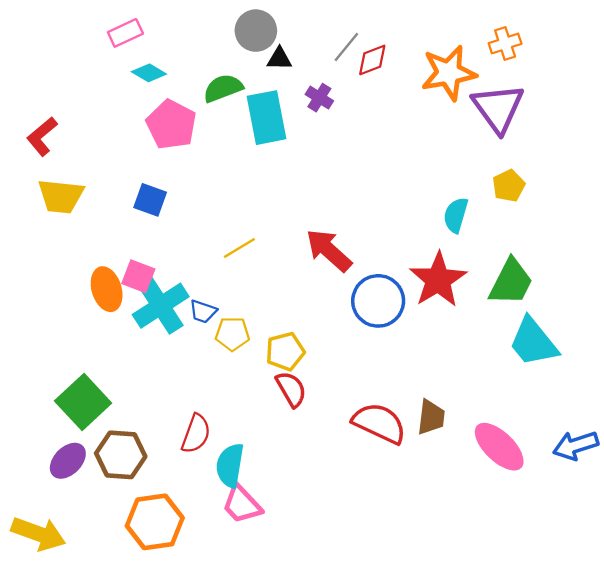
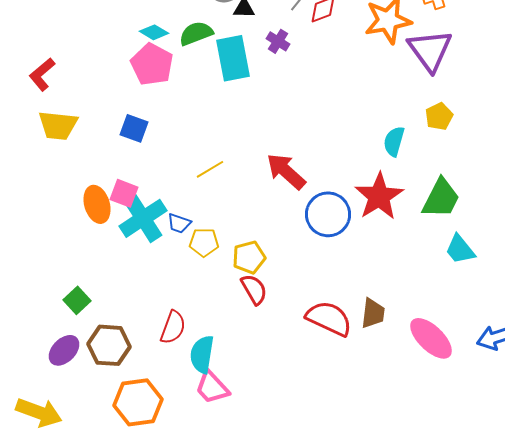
cyan diamond: (149, 73) -> (154, 32), moved
cyan trapezoid: (533, 342) -> (460, 249), size x0.7
green square: (83, 402) -> (77, 300), size x0.6

